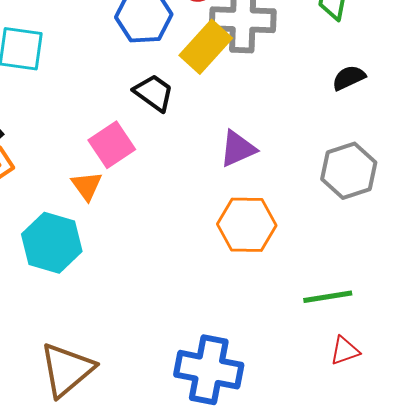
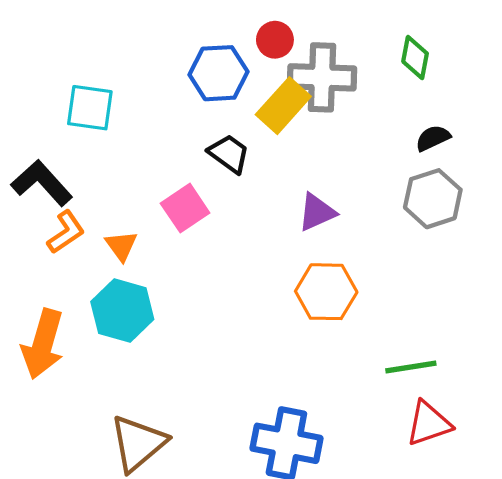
gray hexagon: (349, 171) -> (433, 199), moved
orange triangle: (87, 186) -> (121, 246), moved
red triangle: (345, 351) -> (429, 423), size x1.5

